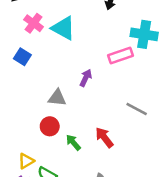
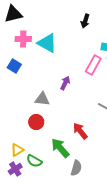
pink cross: (34, 23) -> (23, 39), turned -35
pink rectangle: (121, 56) -> (93, 65), turned -42
green arrow: (73, 142) -> (60, 148), moved, size x1.5

